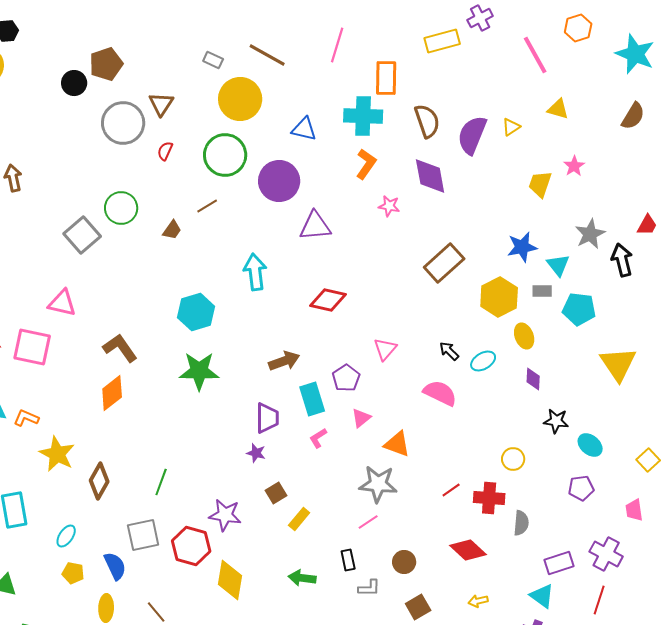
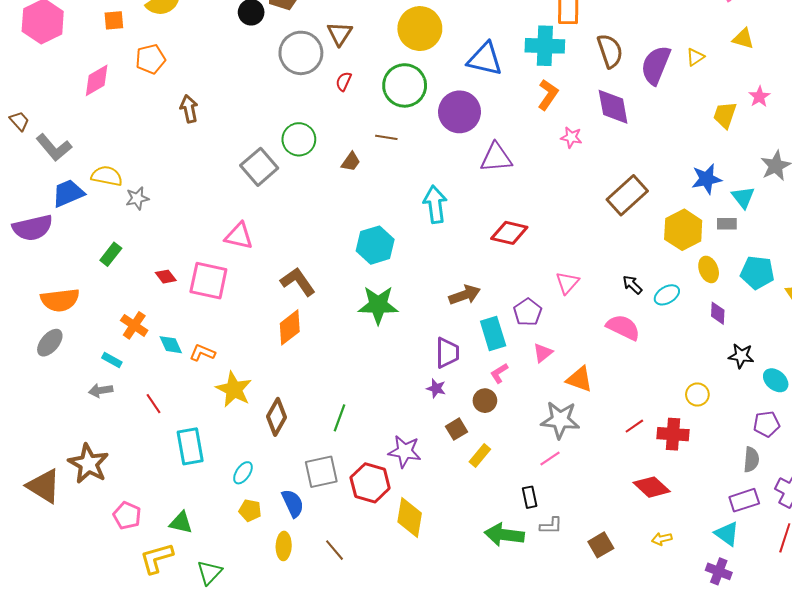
blue triangle: (304, 129) -> (485, 59), size x1.4
brown line: (207, 206) -> (386, 137), turned 40
cyan pentagon: (579, 309) -> (757, 273), moved
gray semicircle: (521, 523) -> (751, 460), moved
brown circle: (404, 562) -> (485, 401), moved
green arrow: (302, 578) -> (504, 535), moved, size x1.4

